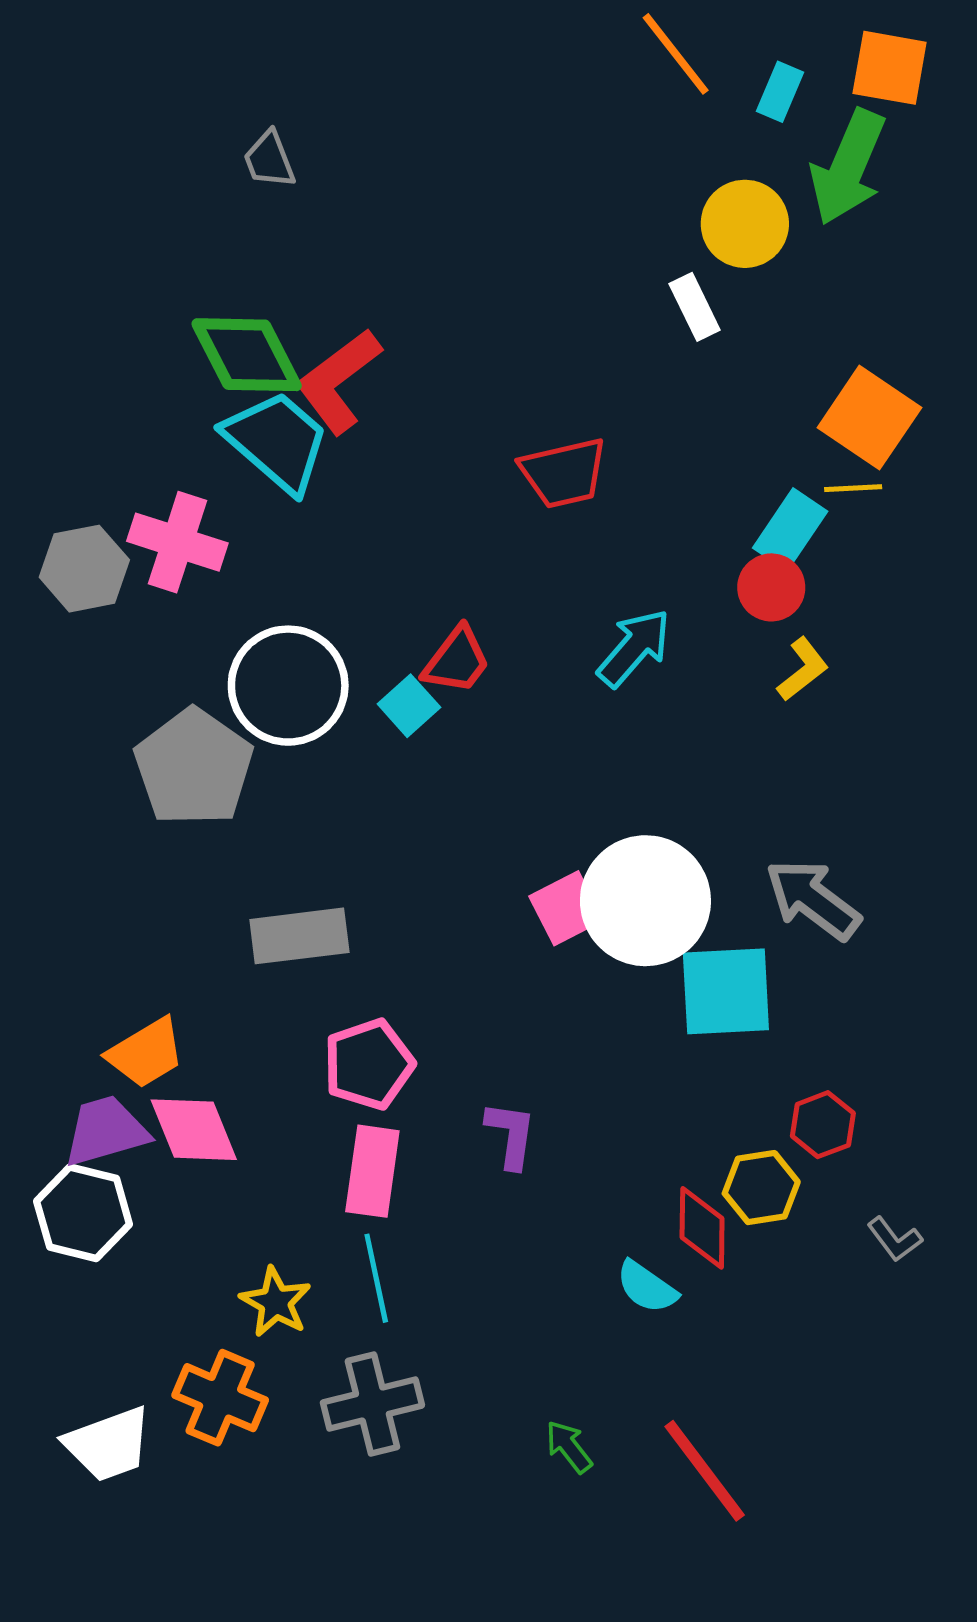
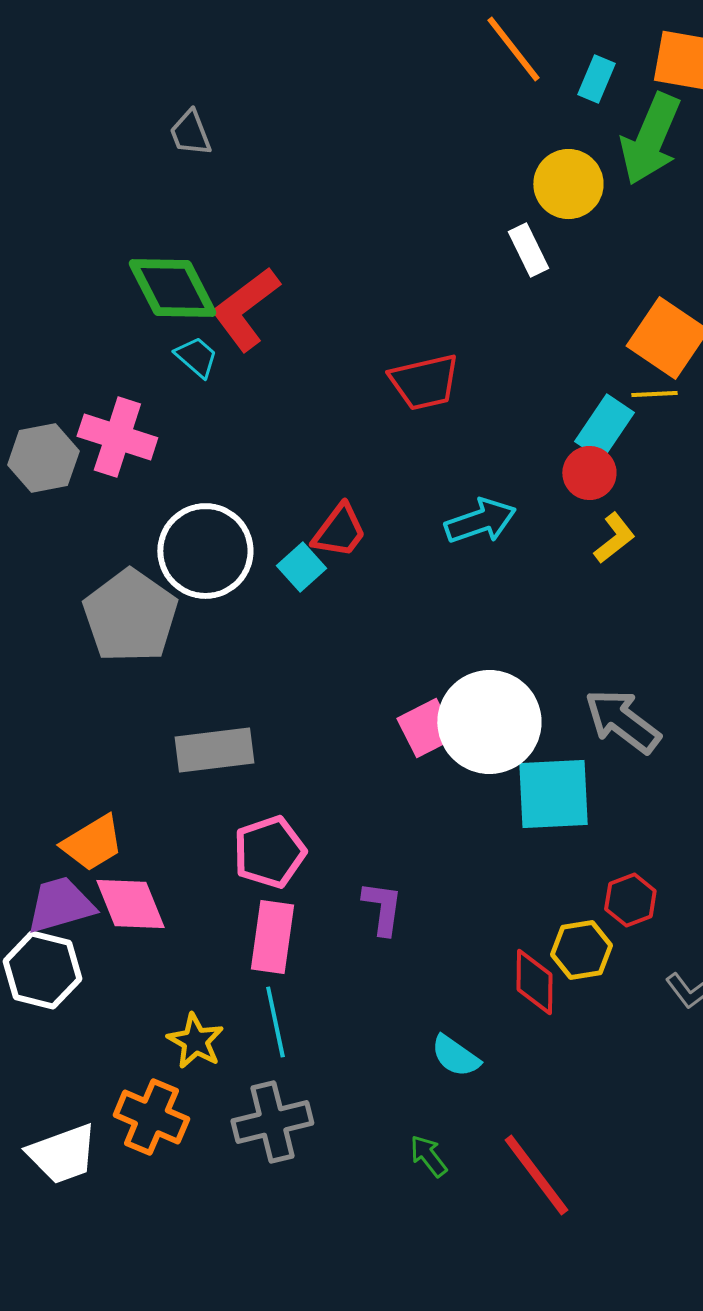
cyan trapezoid: (277, 441) -> (196, 357), size x0.5
cyan arrow: (634, 648) -> (480, 521), turned 30
cyan semicircle: (647, 1287) -> (455, 1056), moved

